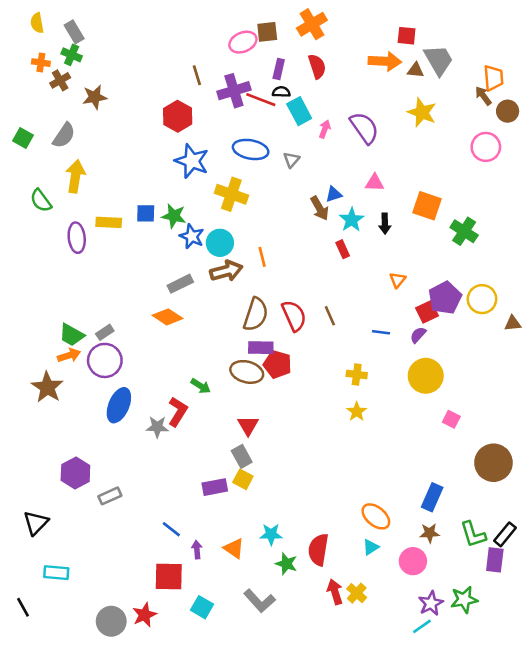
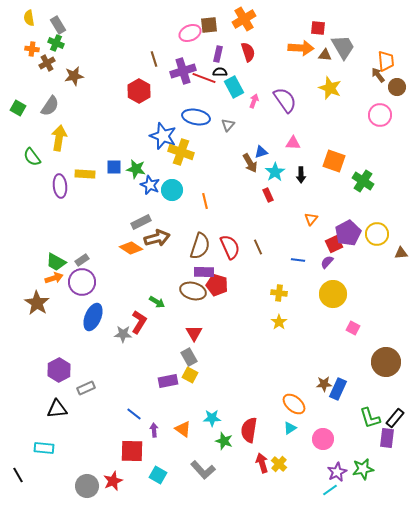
blue star: (192, 161) -> (163, 136), moved
brown arrow: (226, 271) -> (157, 238), moved
black triangle: (36, 523) -> (57, 409), moved, turned 40
brown star: (430, 533) -> (324, 384), moved

